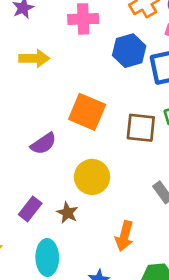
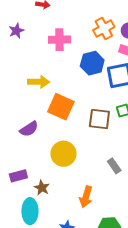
yellow arrow: (34, 58) -> (39, 82), moved
purple rectangle: (30, 209) -> (18, 176), turned 36
brown star: (67, 213) -> (42, 188), moved

